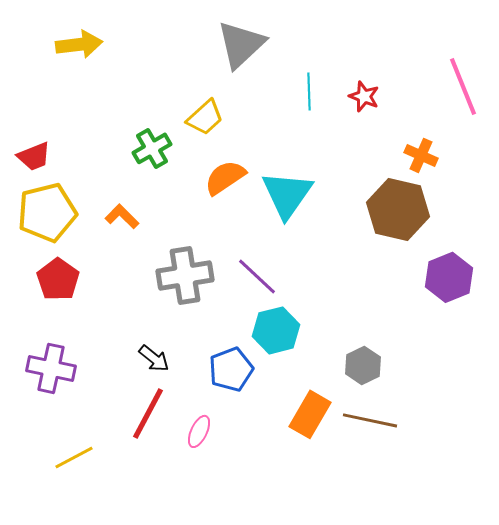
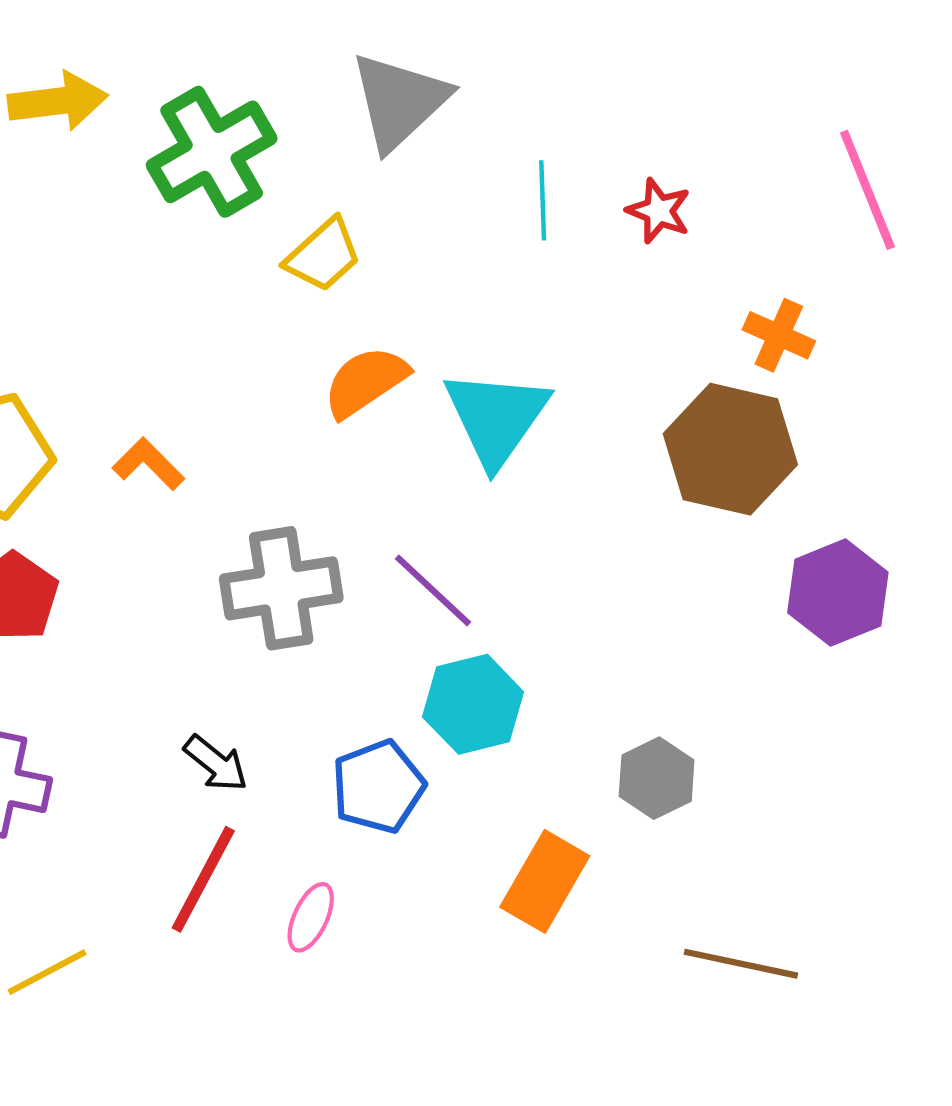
green cross: (152, 148) -> (212, 152), moved, size x1.5
brown line: (370, 420) -> (741, 964), moved

